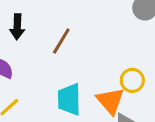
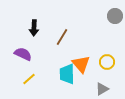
orange triangle: (110, 101) -> (81, 64), moved

